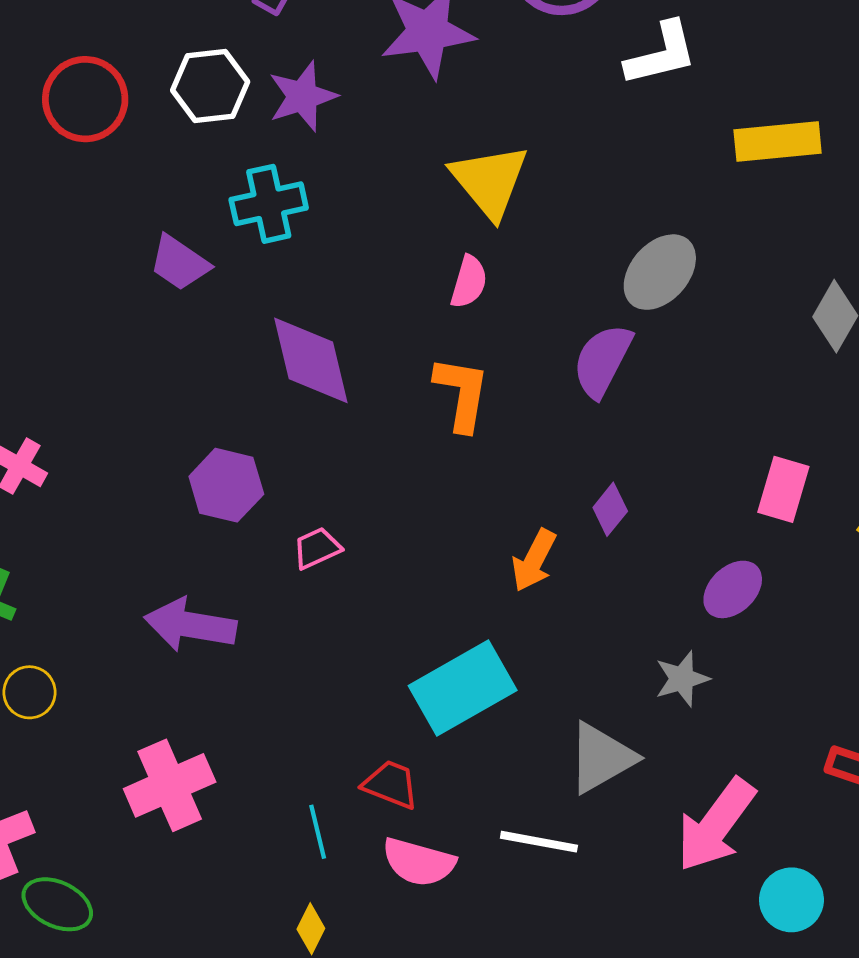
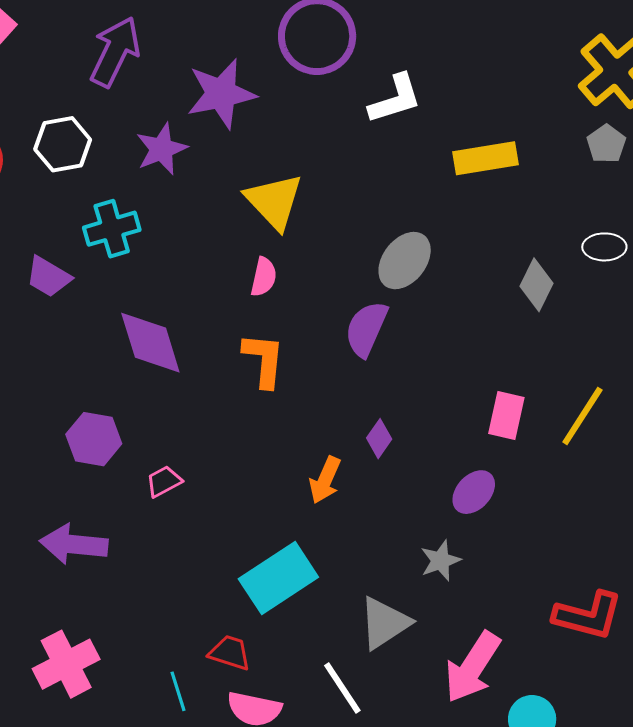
purple star: (302, 96) -> (162, 149), moved
white line: (539, 842) -> (342, 688), turned 50

